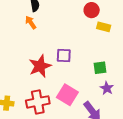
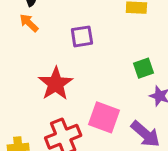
purple square: (64, 55) -> (82, 36), moved

